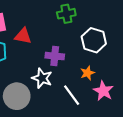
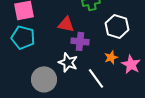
red triangle: (23, 36) -> (66, 24), moved
pink star: (103, 91) -> (131, 64), moved

